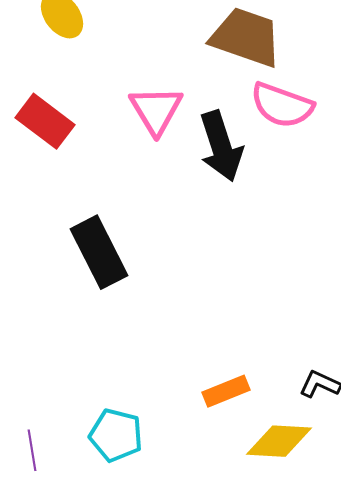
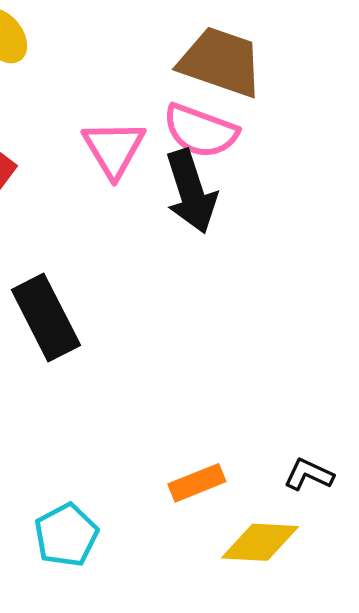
pink semicircle: (282, 105) -> (201, 131), moved
cyan pentagon: (116, 435) -> (66, 535), turned 30

